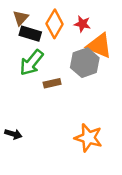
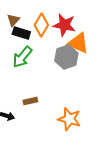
red star: (82, 24) -> (64, 25), size x1.6
brown rectangle: (52, 83) -> (30, 101), moved

